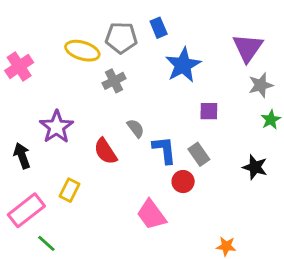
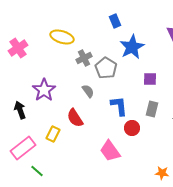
gray pentagon: (121, 38) -> (106, 68), moved, turned 30
gray semicircle: (136, 128) -> (88, 91), moved
red semicircle: (105, 151) -> (75, 118), moved
gray rectangle: (199, 154) -> (152, 109), moved, turned 49

